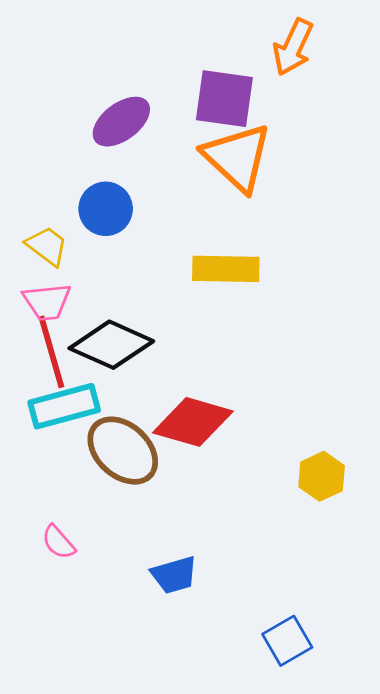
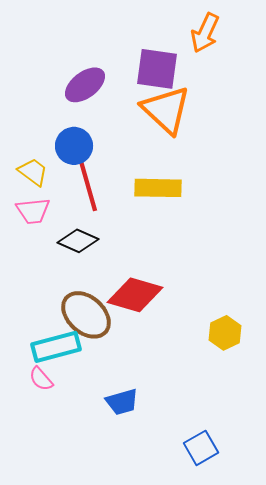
black diamond: (111, 345) -> (78, 241), size x0.7
red line: (51, 352) -> (88, 186), moved
cyan rectangle: (64, 406) -> (56, 347), moved

